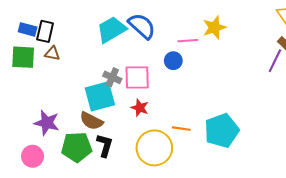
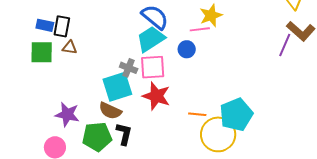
yellow star: (214, 27) -> (211, 15), moved
cyan trapezoid: (112, 30) -> (151, 39), moved
red star: (140, 108) -> (156, 96), size x1.6
yellow circle: (154, 148) -> (218, 134), moved

